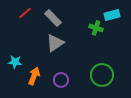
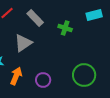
green cross: (96, 28) -> (65, 28), moved
gray triangle: (55, 43) -> (23, 43), moved

